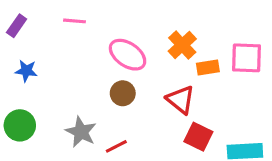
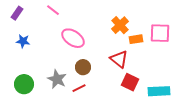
pink line: (74, 21) -> (53, 10), turned 32
pink ellipse: (128, 55) -> (73, 38), moved
brown circle: (123, 93) -> (83, 67), moved
green circle: (20, 125) -> (24, 84), moved

